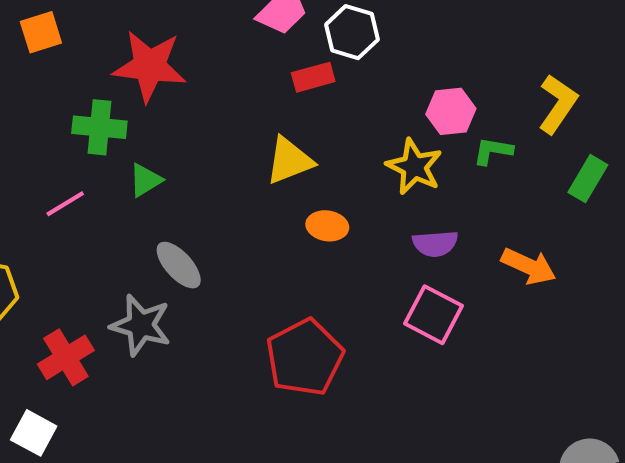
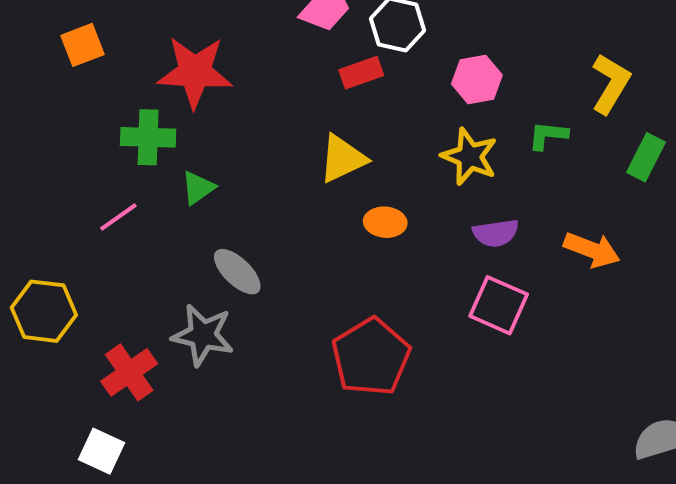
pink hexagon: (451, 111) -> (477, 79), moved

